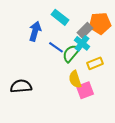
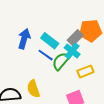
cyan rectangle: (60, 17) -> (50, 41), moved
yellow semicircle: (75, 79) -> (33, 89), moved

